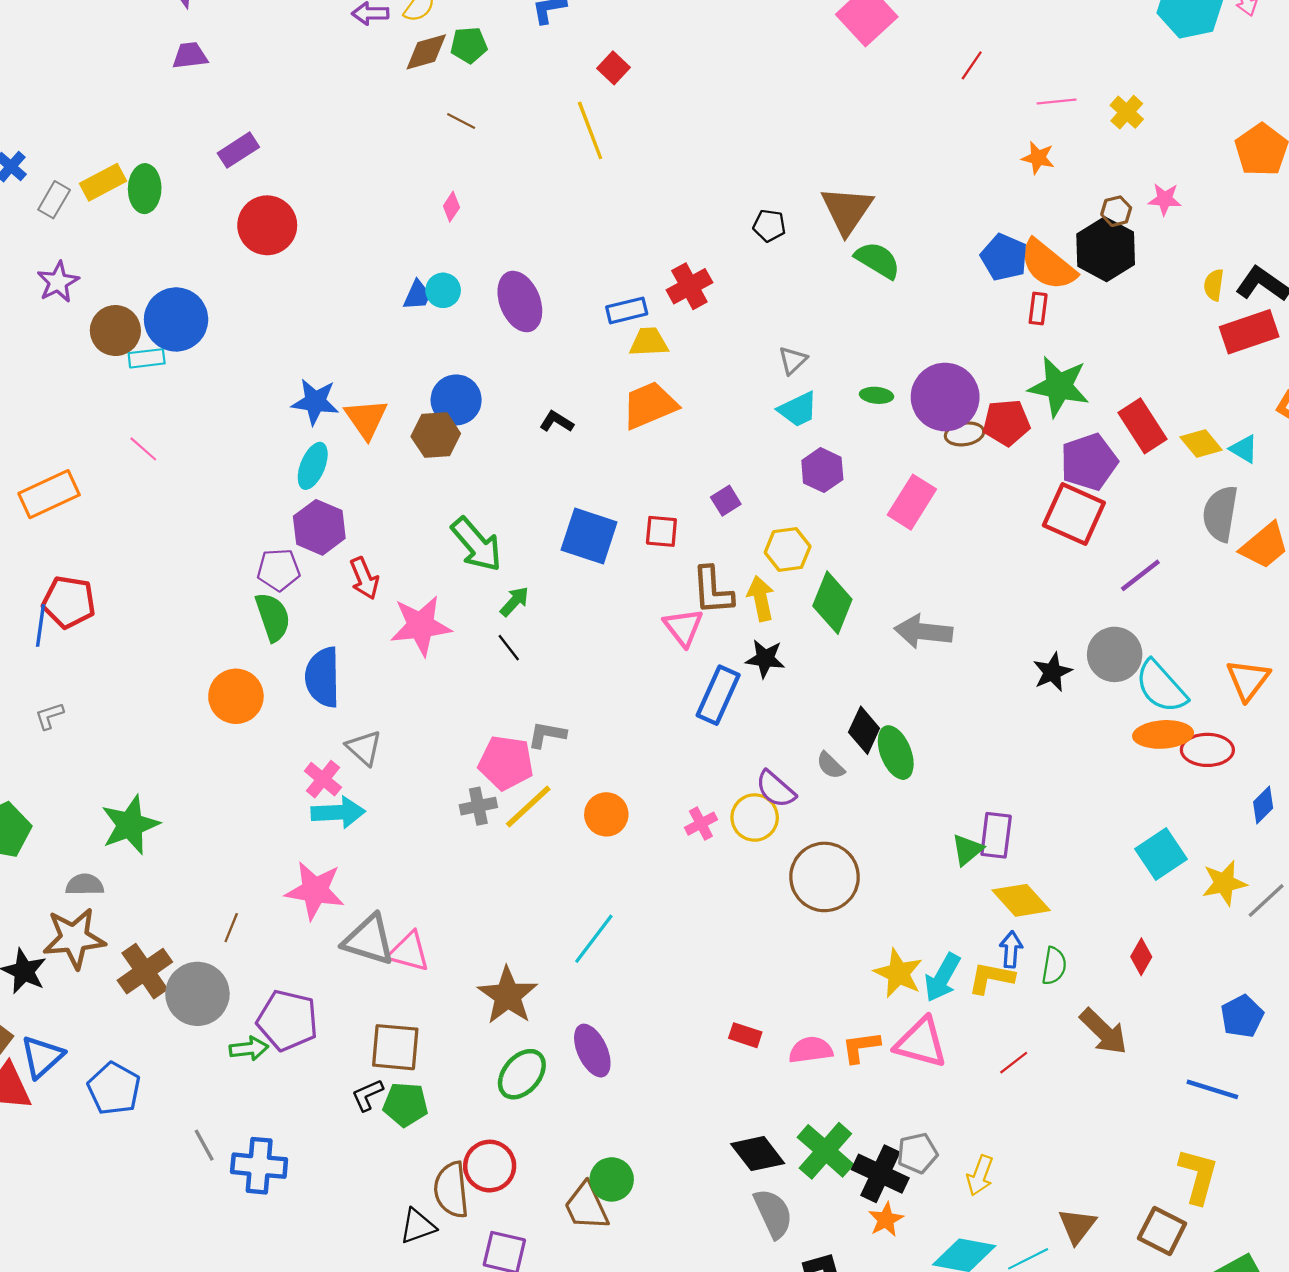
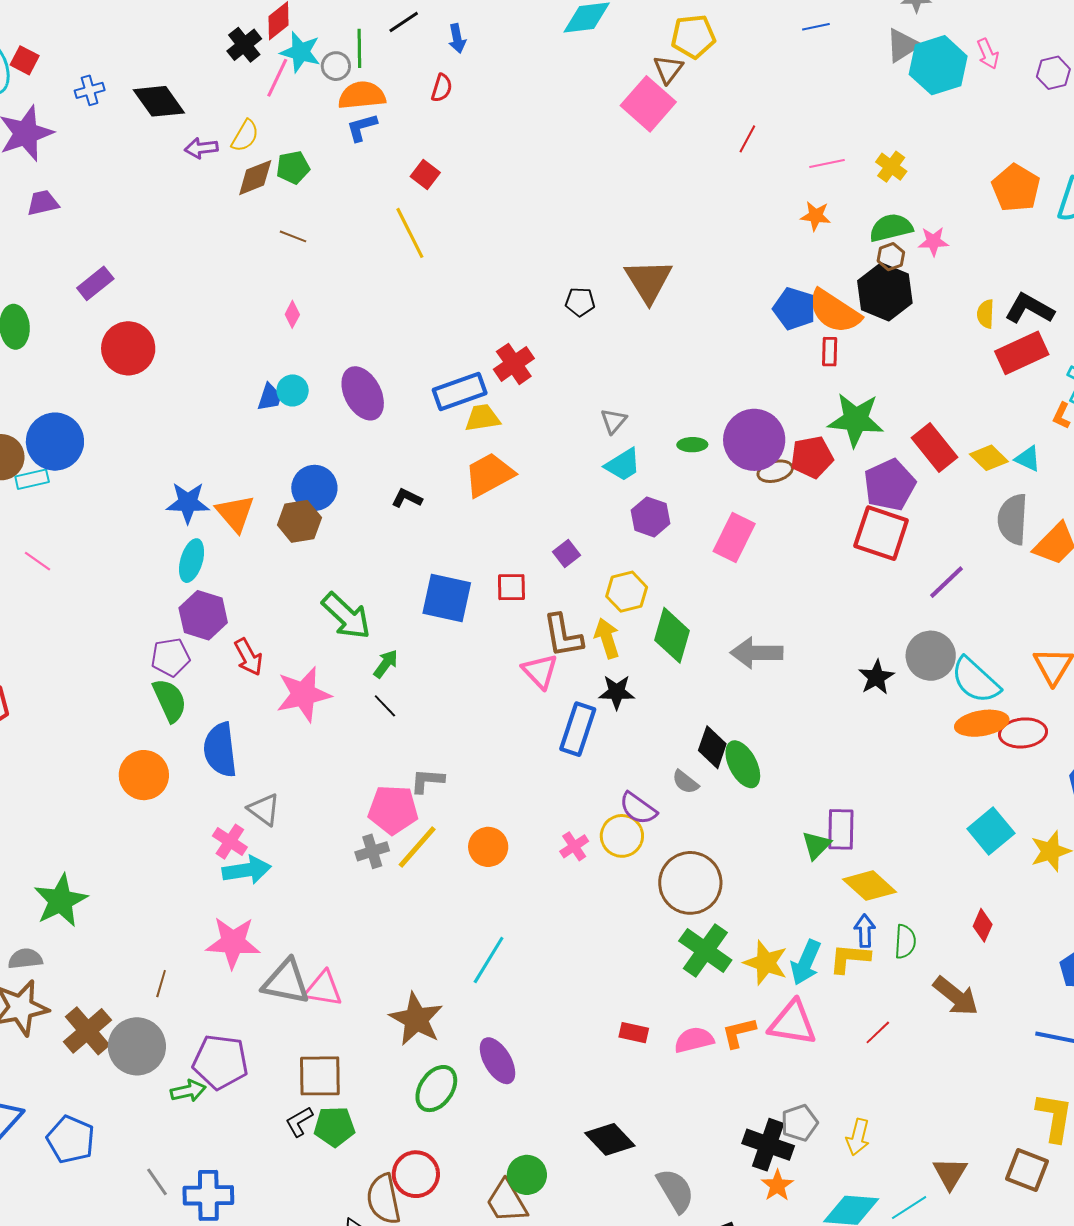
green semicircle: (878, 260) -> (891, 228), moved, turned -39
blue rectangle: (627, 310) -> (460, 392), size x1.4
green cross: (825, 1151) -> (705, 950), moved
black diamond: (758, 1154) -> (610, 1139), moved

